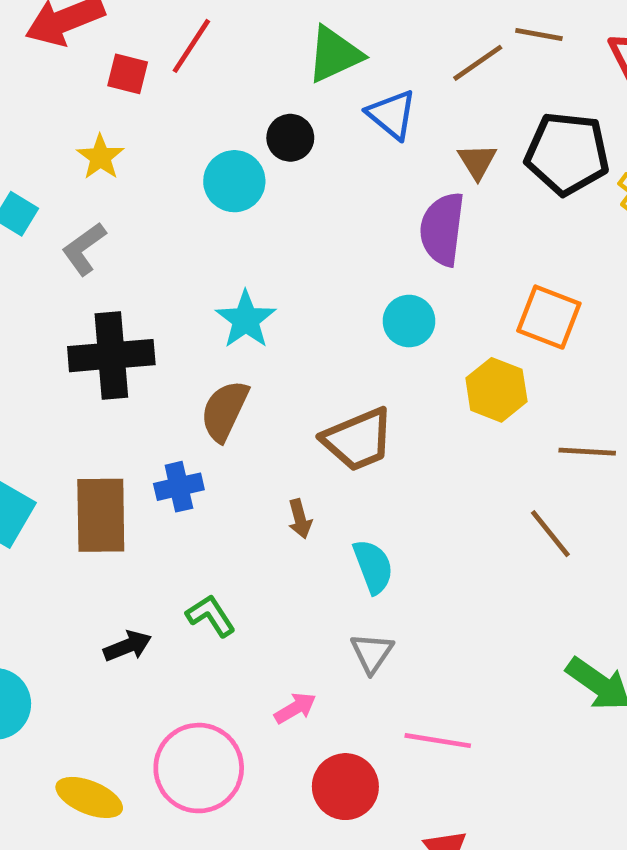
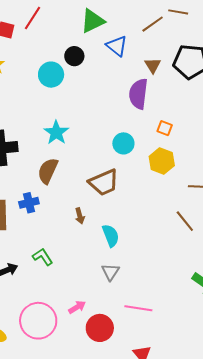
orange square: (549, 317) -> (165, 128), moved, size x0.6
cyan circle: (409, 321) -> (123, 143), moved
pink arrow: (295, 708) -> (77, 307), moved

